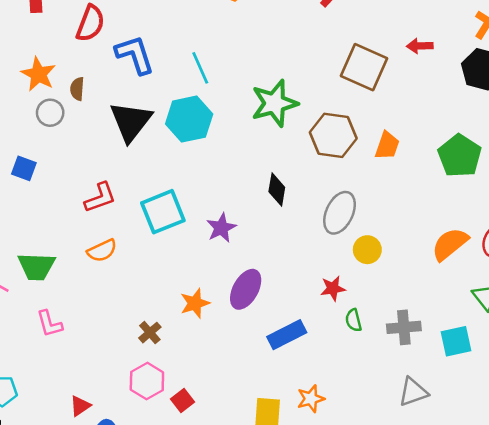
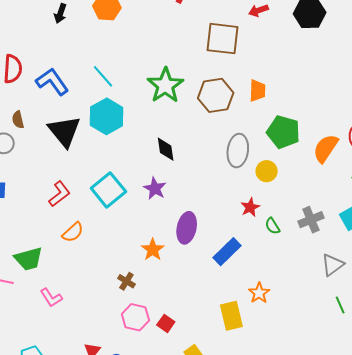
green pentagon: (460, 156) -> (283, 132), moved
black diamond: (277, 189) -> (166, 149), moved

